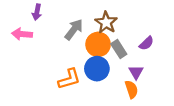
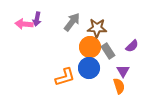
brown star: (106, 23) -> (97, 28), turned -30
gray arrow: (74, 29) -> (72, 22), moved
pink arrow: (22, 34) -> (24, 24), moved

